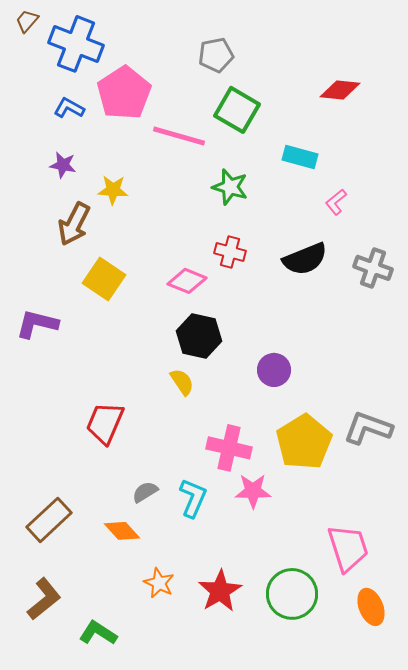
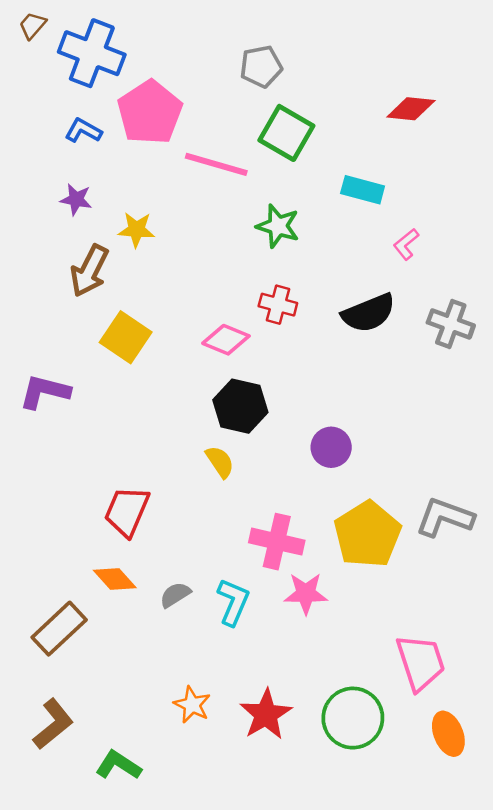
orange diamond: (122, 531) -> (115, 579), moved

